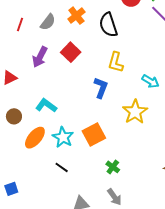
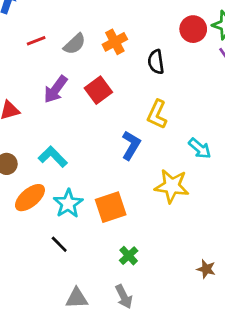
red line: (20, 25) -> (36, 41), turned 40
black semicircle: (108, 25) -> (156, 62), size x0.7
yellow star: (135, 112) -> (172, 186), turned 30

